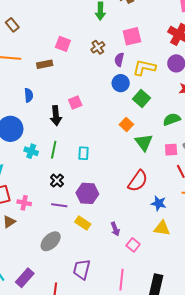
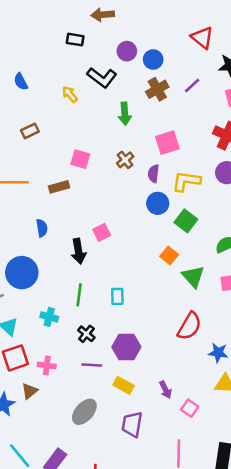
brown rectangle: (12, 25) -> (30, 131), moved, turned -72
cyan cross: (31, 151) -> (49, 317), moved
purple trapezoid: (82, 269) -> (132, 424), moved

